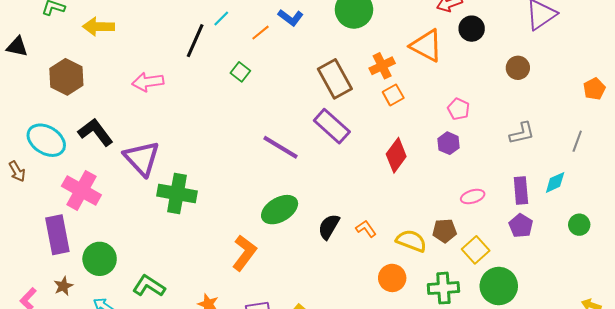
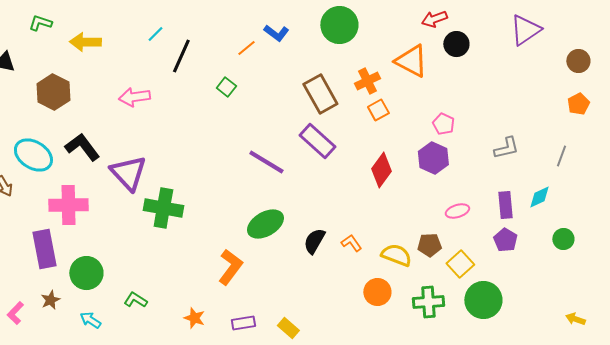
cyan line: (221, 19) -> (155, 34), moved
brown circle: (518, 68) -> (578, 61), moved
purple hexagon: (448, 143) -> (433, 158), size x1.4
pink cross: (81, 190) -> (68, 205), turned -30
green L-shape: (149, 286) -> (135, 300), size x0.7

